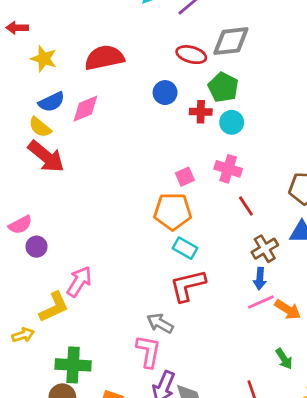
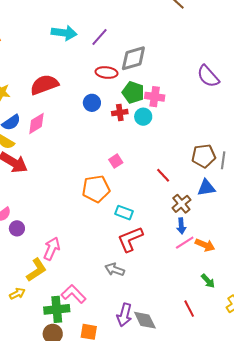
pink cross: (228, 169) -> (155, 97), moved
orange pentagon: (173, 211) -> (96, 189), moved
pink L-shape: (148, 351) -> (74, 294), moved, turned -45

